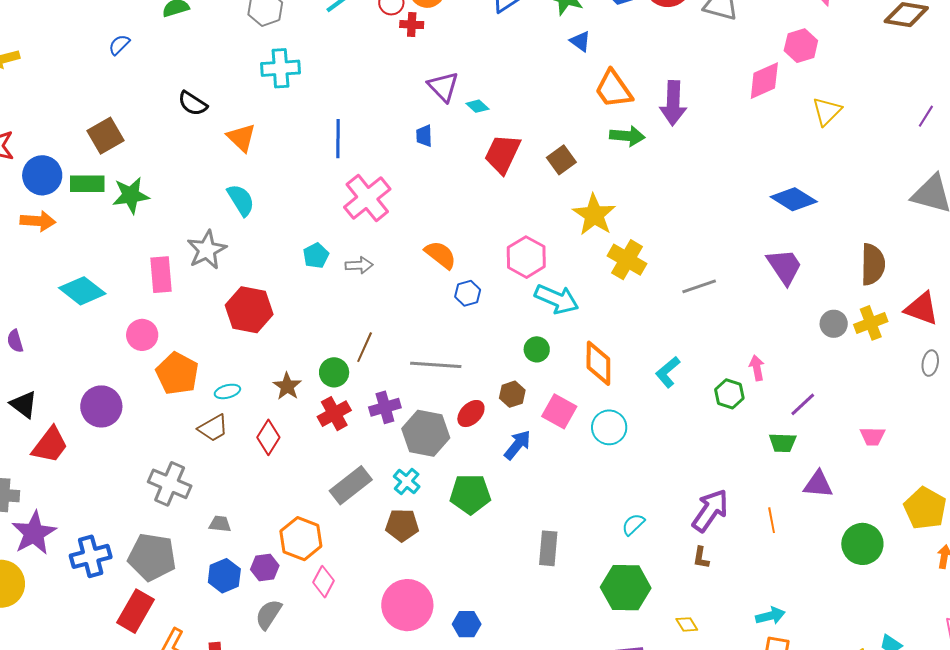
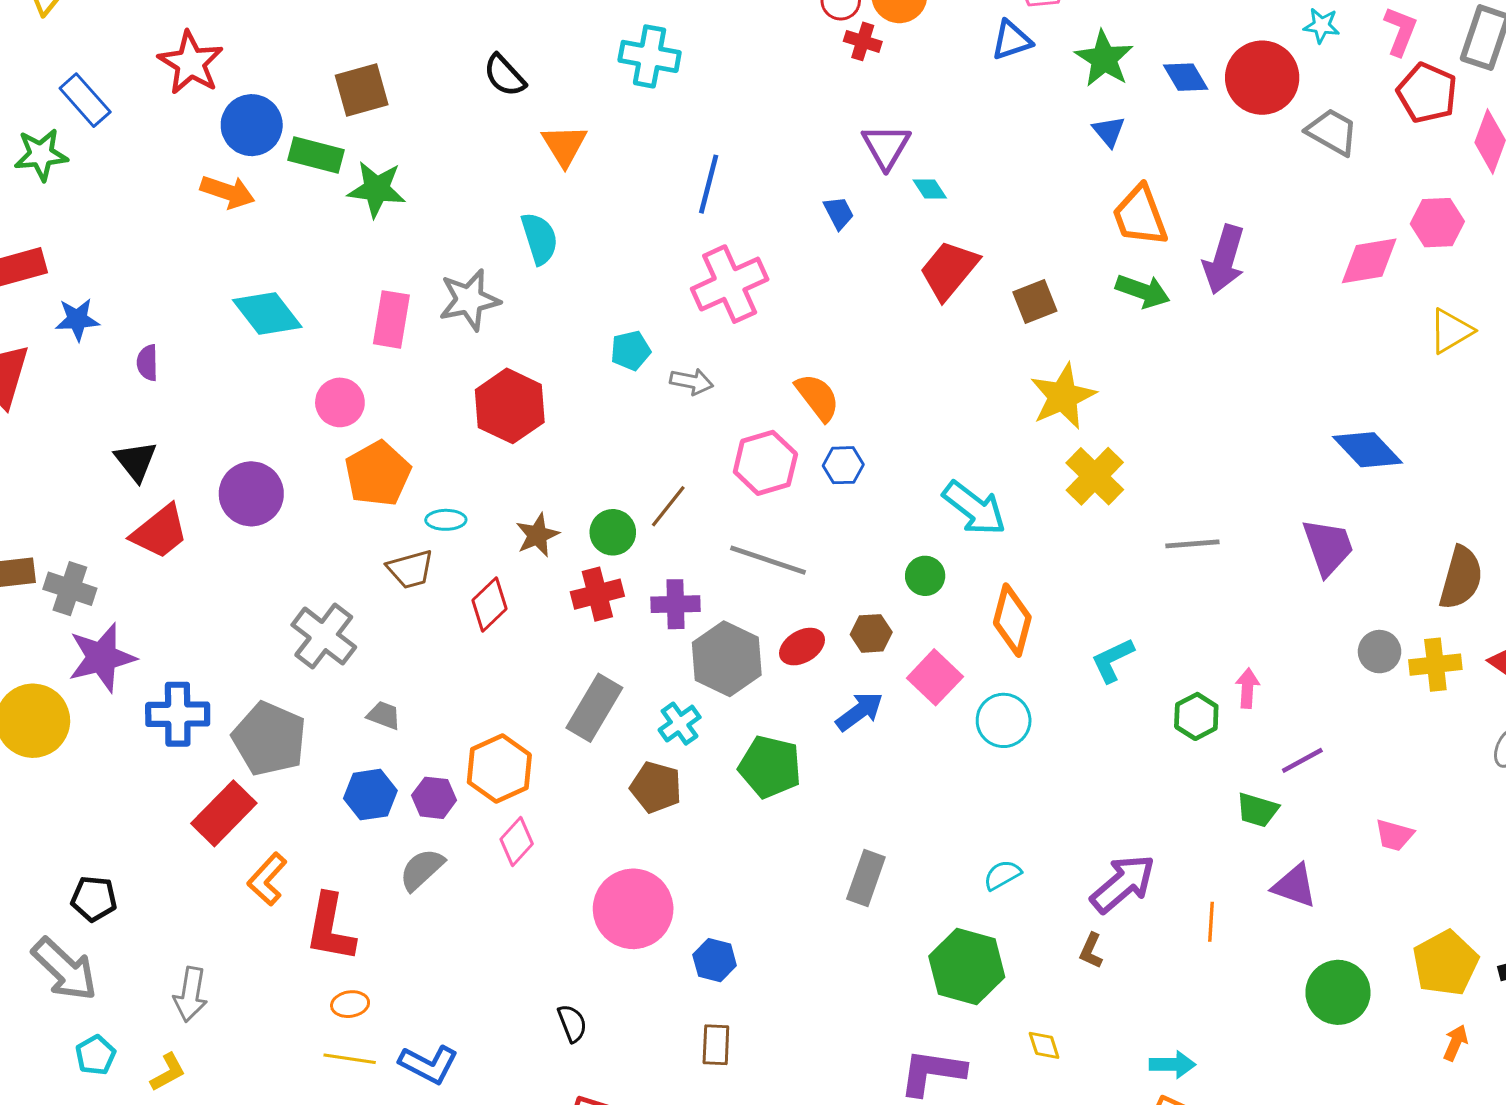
blue trapezoid: (424, 136) -> (839, 213), turned 140
pink hexagon: (526, 257) -> (765, 463), moved
gray rectangle: (351, 485) -> (594, 708), turned -36

